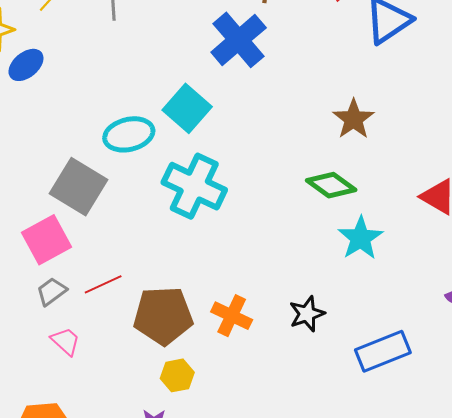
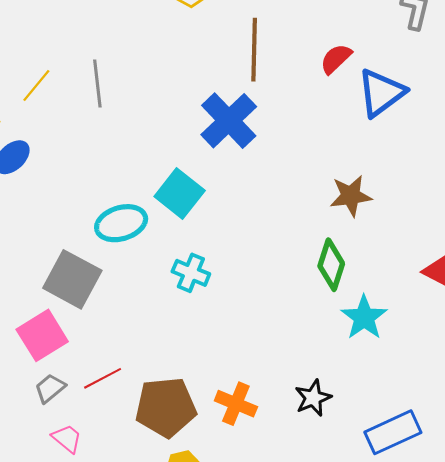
brown star: (354, 119) -> (351, 196), turned 30
green diamond: (331, 185) -> (331, 265), turned 75
cyan cross: (194, 186) -> (191, 273), size x0.6

